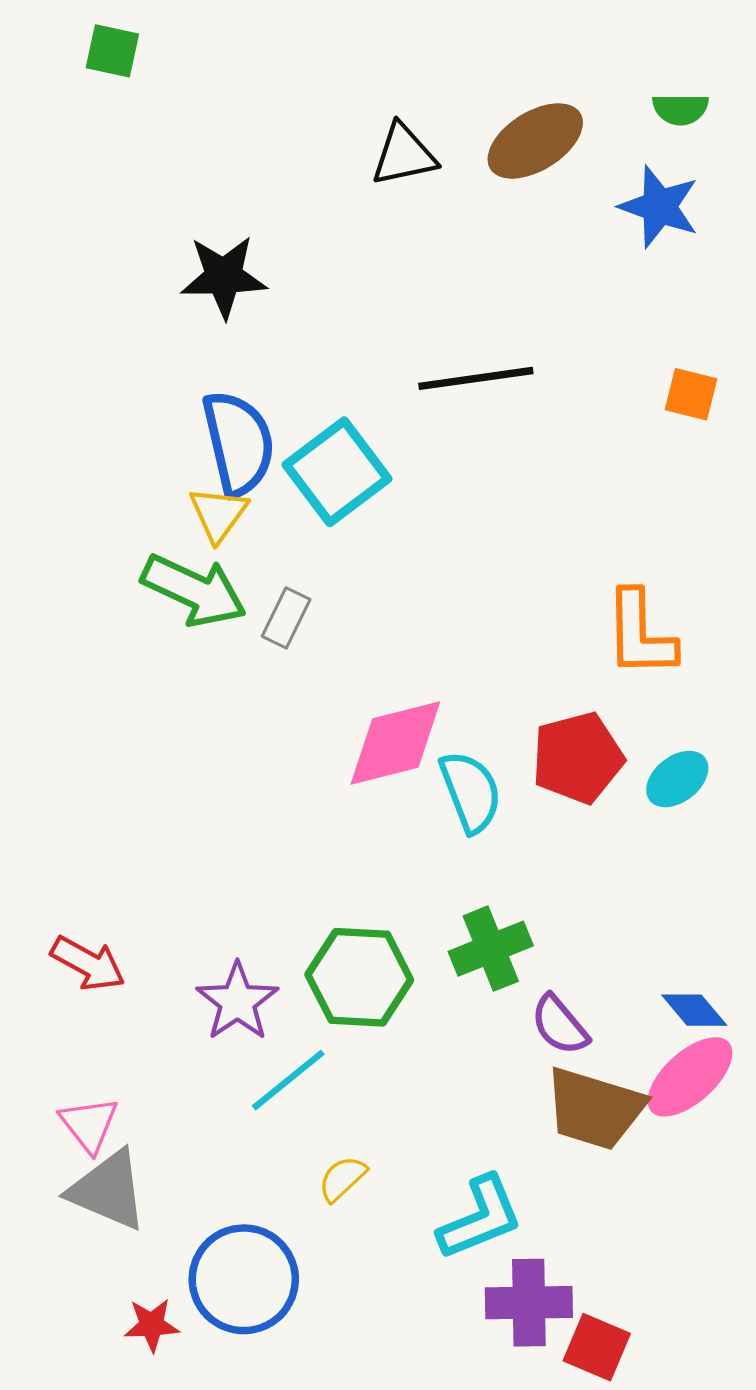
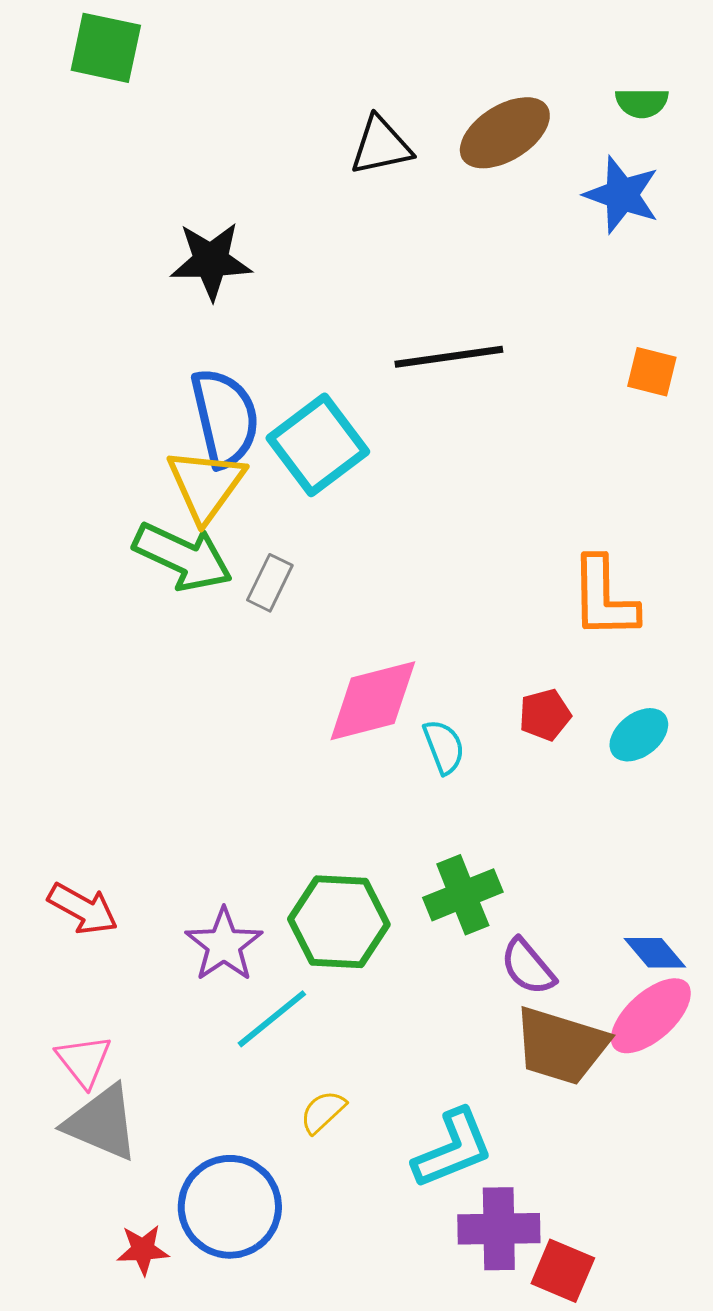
green square: (112, 51) -> (106, 48), size x1.4
yellow triangle: (218, 514) -> (206, 485), size x1.4
red pentagon: (578, 758) -> (545, 715), size x0.6
cyan semicircle: (471, 792) -> (444, 747), size x0.7

